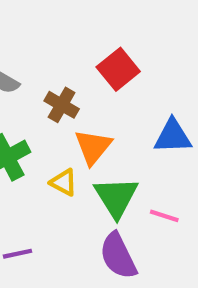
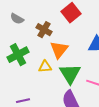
yellow triangle: (64, 182) -> (45, 67), turned -32

